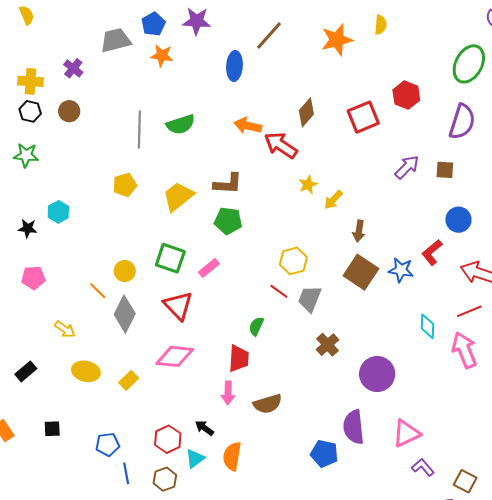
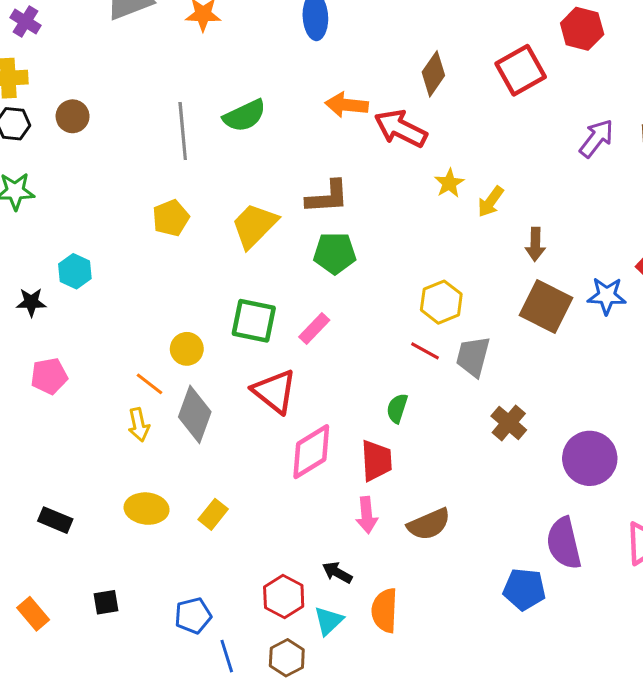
purple cross: (73, 68) -> (25, 22), moved
yellow arrow: (65, 329) -> (139, 425), moved, turned 50
pink diamond: (175, 356) -> (311, 452), moved, turned -30
black rectangle: (26, 371) -> (55, 520), turned 70

